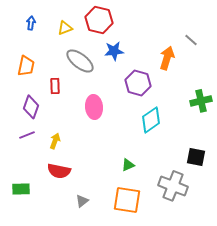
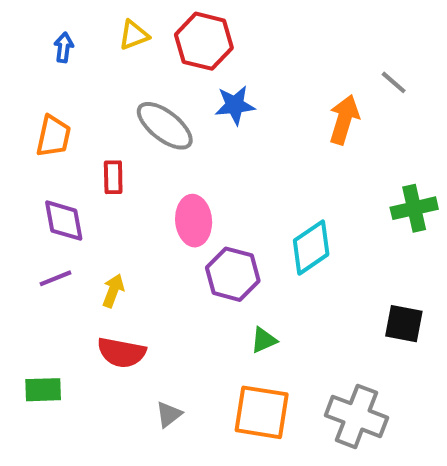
yellow triangle: (65, 28) -> (134, 35), moved
purple hexagon: (138, 83) -> (233, 274), moved
purple diamond: (31, 107) -> (64, 221), turned -30
gray cross: (173, 186) -> (356, 416), moved

